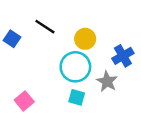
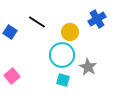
blue cross: (123, 56) -> (97, 19), moved
pink square: (24, 101) -> (12, 76), moved

